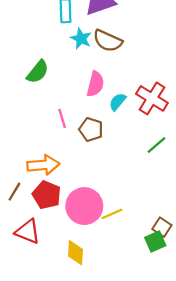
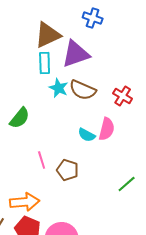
pink semicircle: (95, 84) -> (107, 129), moved
red cross: (152, 98) -> (123, 96), moved, size x0.7
cyan semicircle: (118, 102) -> (87, 135), moved, turned -102

